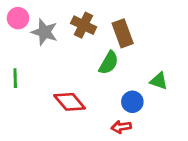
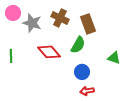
red diamond: (70, 102) -> (49, 52), moved
blue circle: (132, 102) -> (82, 72), moved

